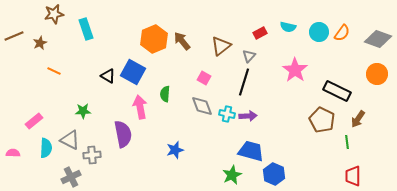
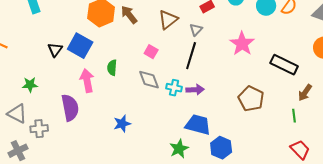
black triangle: (108, 76) -> (55, 50), turned 35
brown pentagon: (322, 120) -> (251, 99), moved
red trapezoid: (353, 176) -> (300, 150), turned 135

